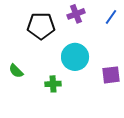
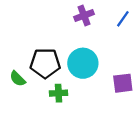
black pentagon: (41, 26) -> (45, 63), moved

